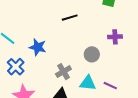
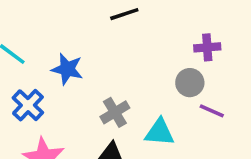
gray circle: (92, 54) -> (190, 83), moved
purple line: (110, 86) -> (212, 111), moved

